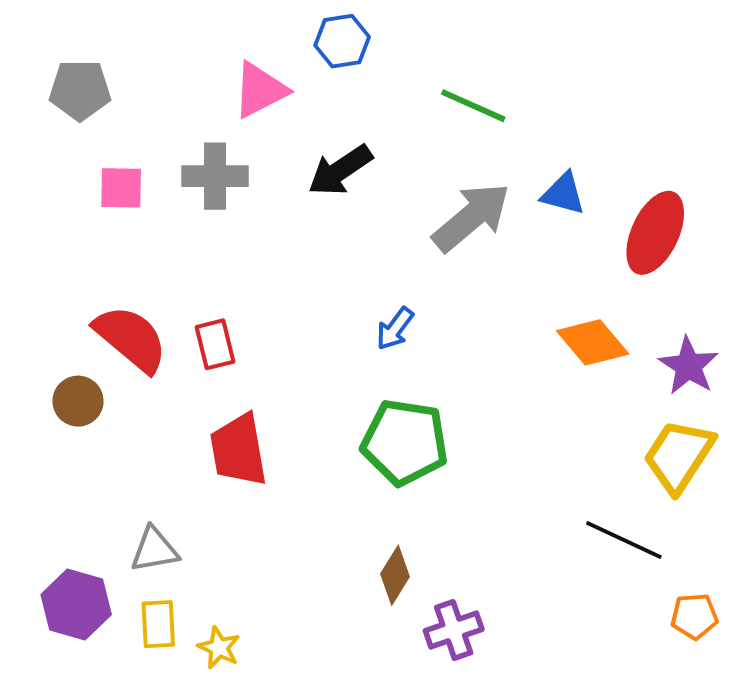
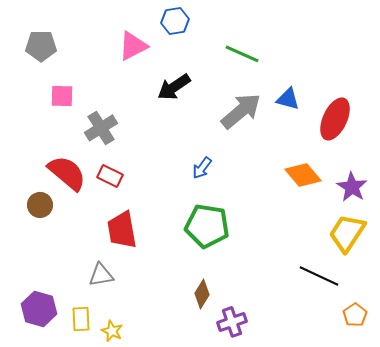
gray cross: (215, 176) -> (101, 128), moved, turned -32
red rectangle: (215, 344) -> (110, 176), turned -50
gray triangle: (154, 550) -> (101, 275), moved
orange pentagon: (694, 616) -> (355, 315), turned -30

